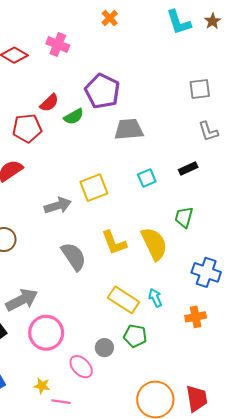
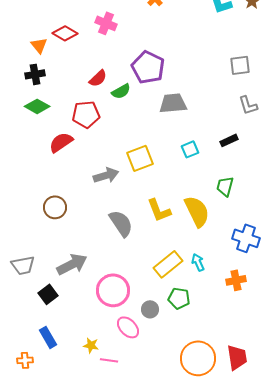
red pentagon: (27, 128) -> (86, 114), moved
yellow rectangle: (124, 300) -> (168, 264), turned -72
pink circle: (46, 333) -> (113, 290), moved

